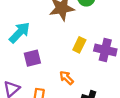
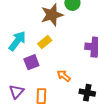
yellow rectangle: (79, 45) -> (45, 42), moved, turned 32

